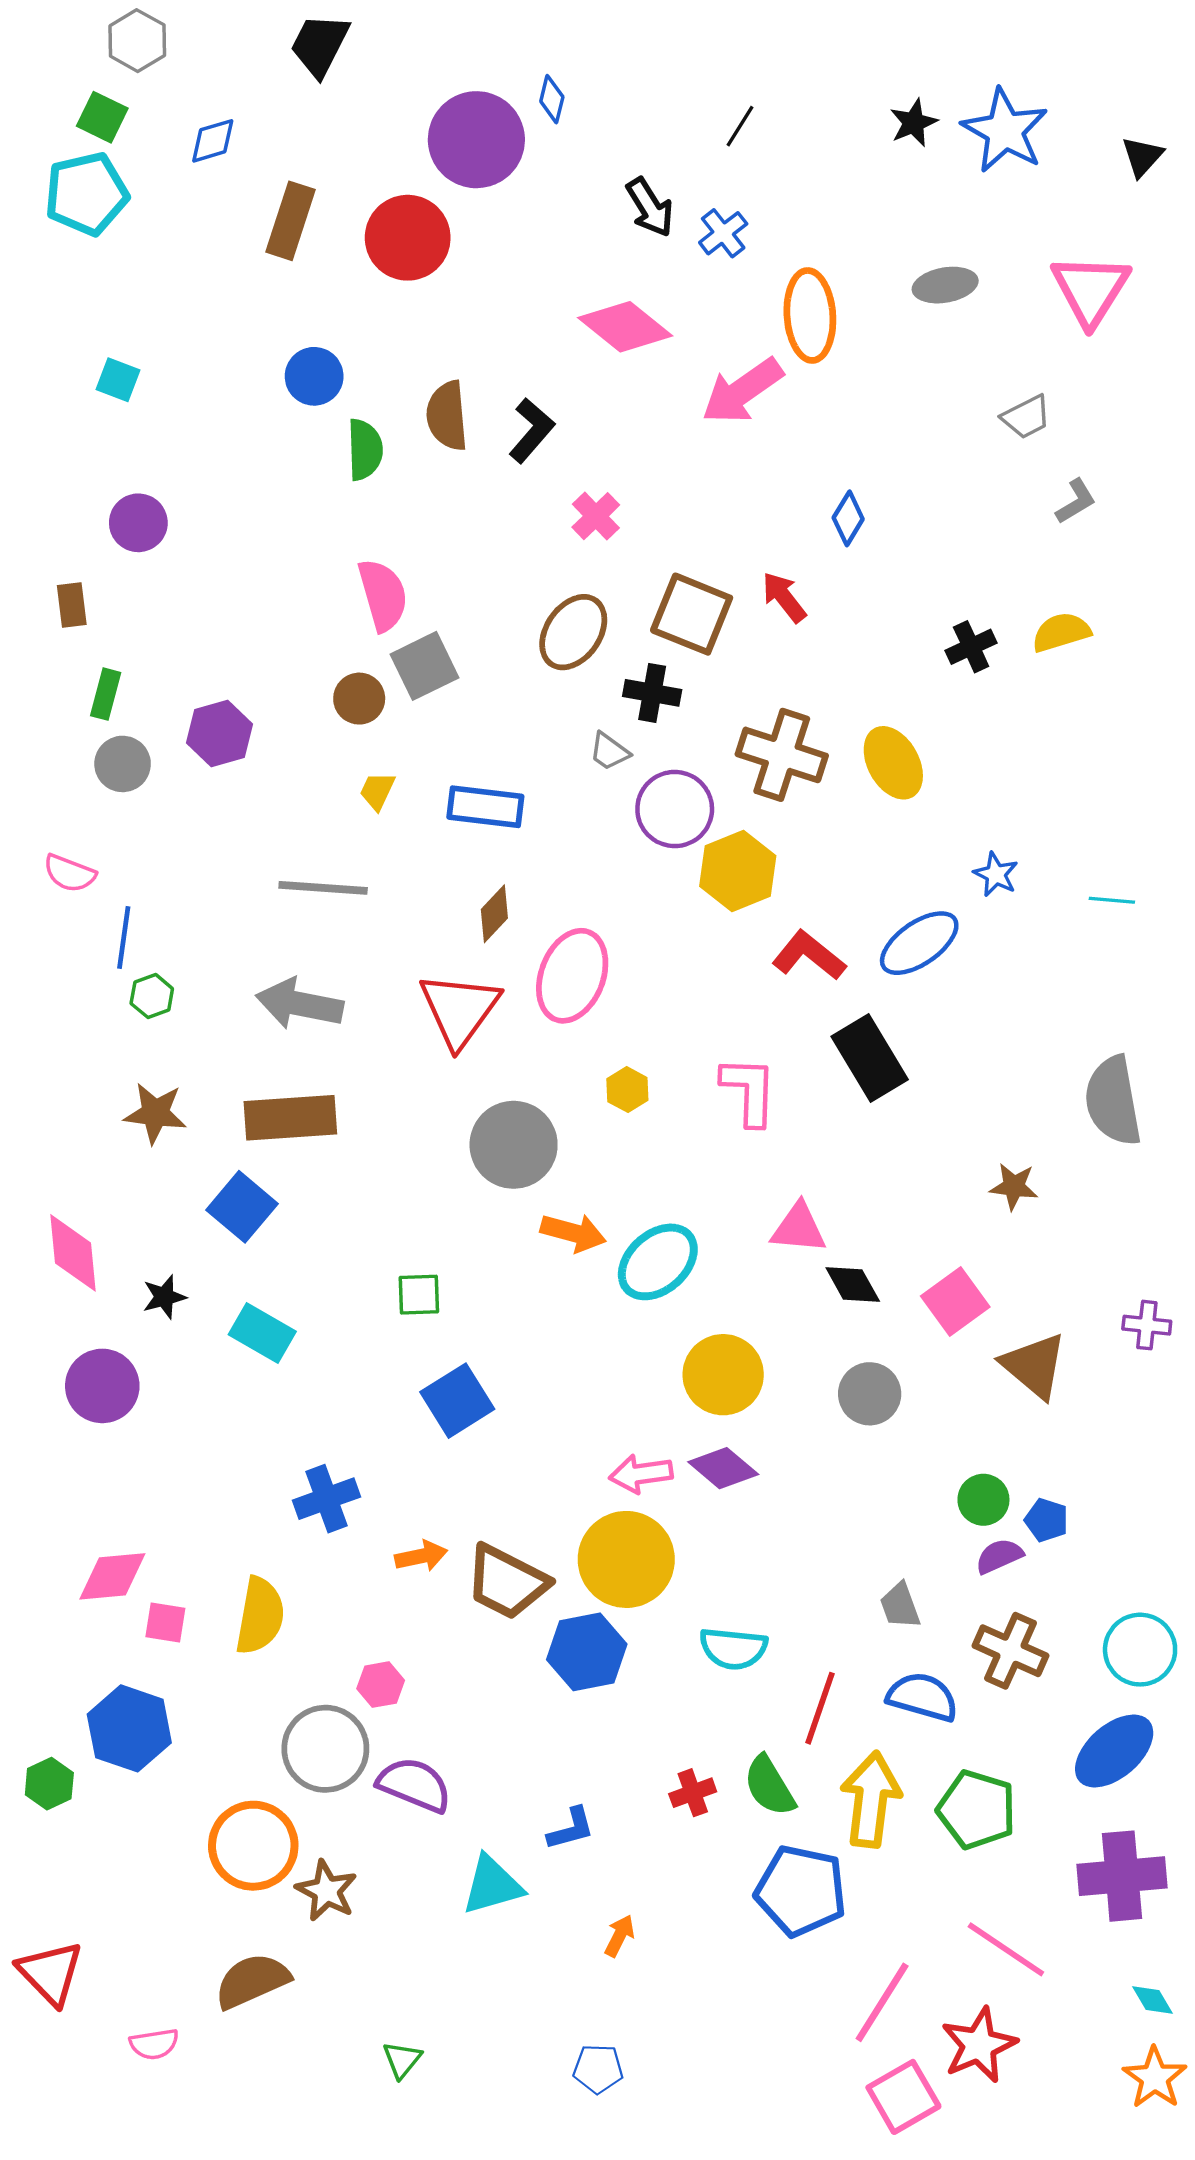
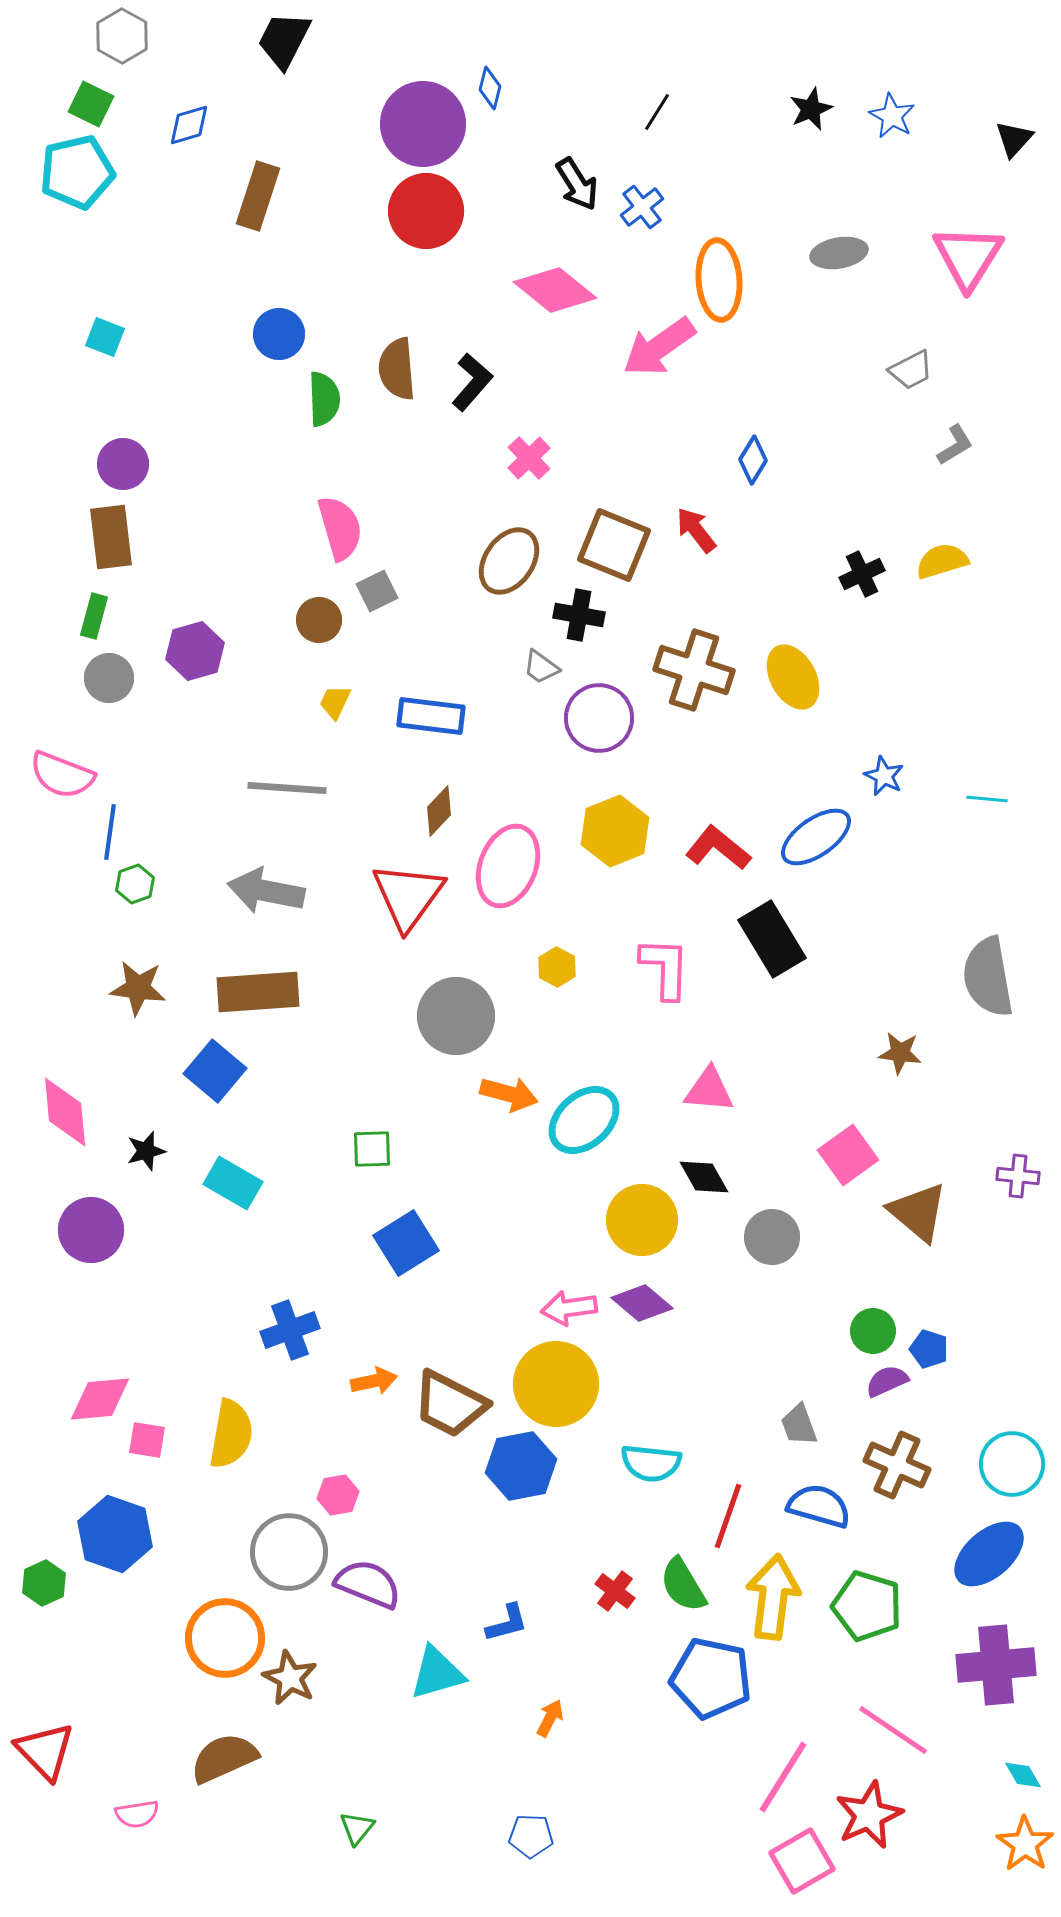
blue star: (1005, 131) -> (892, 116), size x0.6
red circle: (408, 238) -> (426, 211), moved
brown rectangle: (72, 605) -> (111, 537), moved, size x1.6
gray square: (425, 666) -> (377, 591), size x0.7
yellow hexagon: (738, 871) -> (615, 831), moved
pink semicircle: (70, 873) -> (62, 775), size x1.4
black diamond: (853, 1285) -> (704, 1177), moved
red cross: (693, 1793) -> (615, 1591), turned -33

